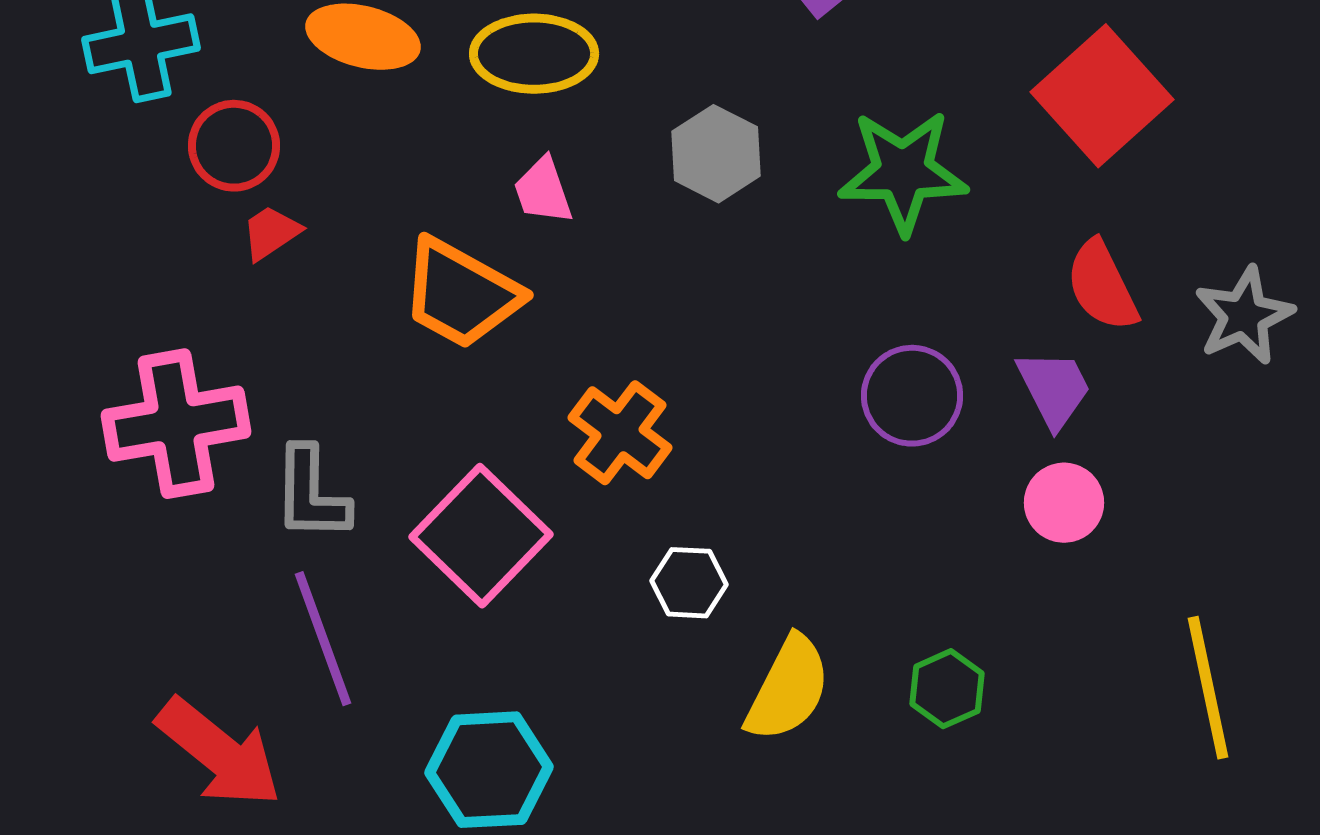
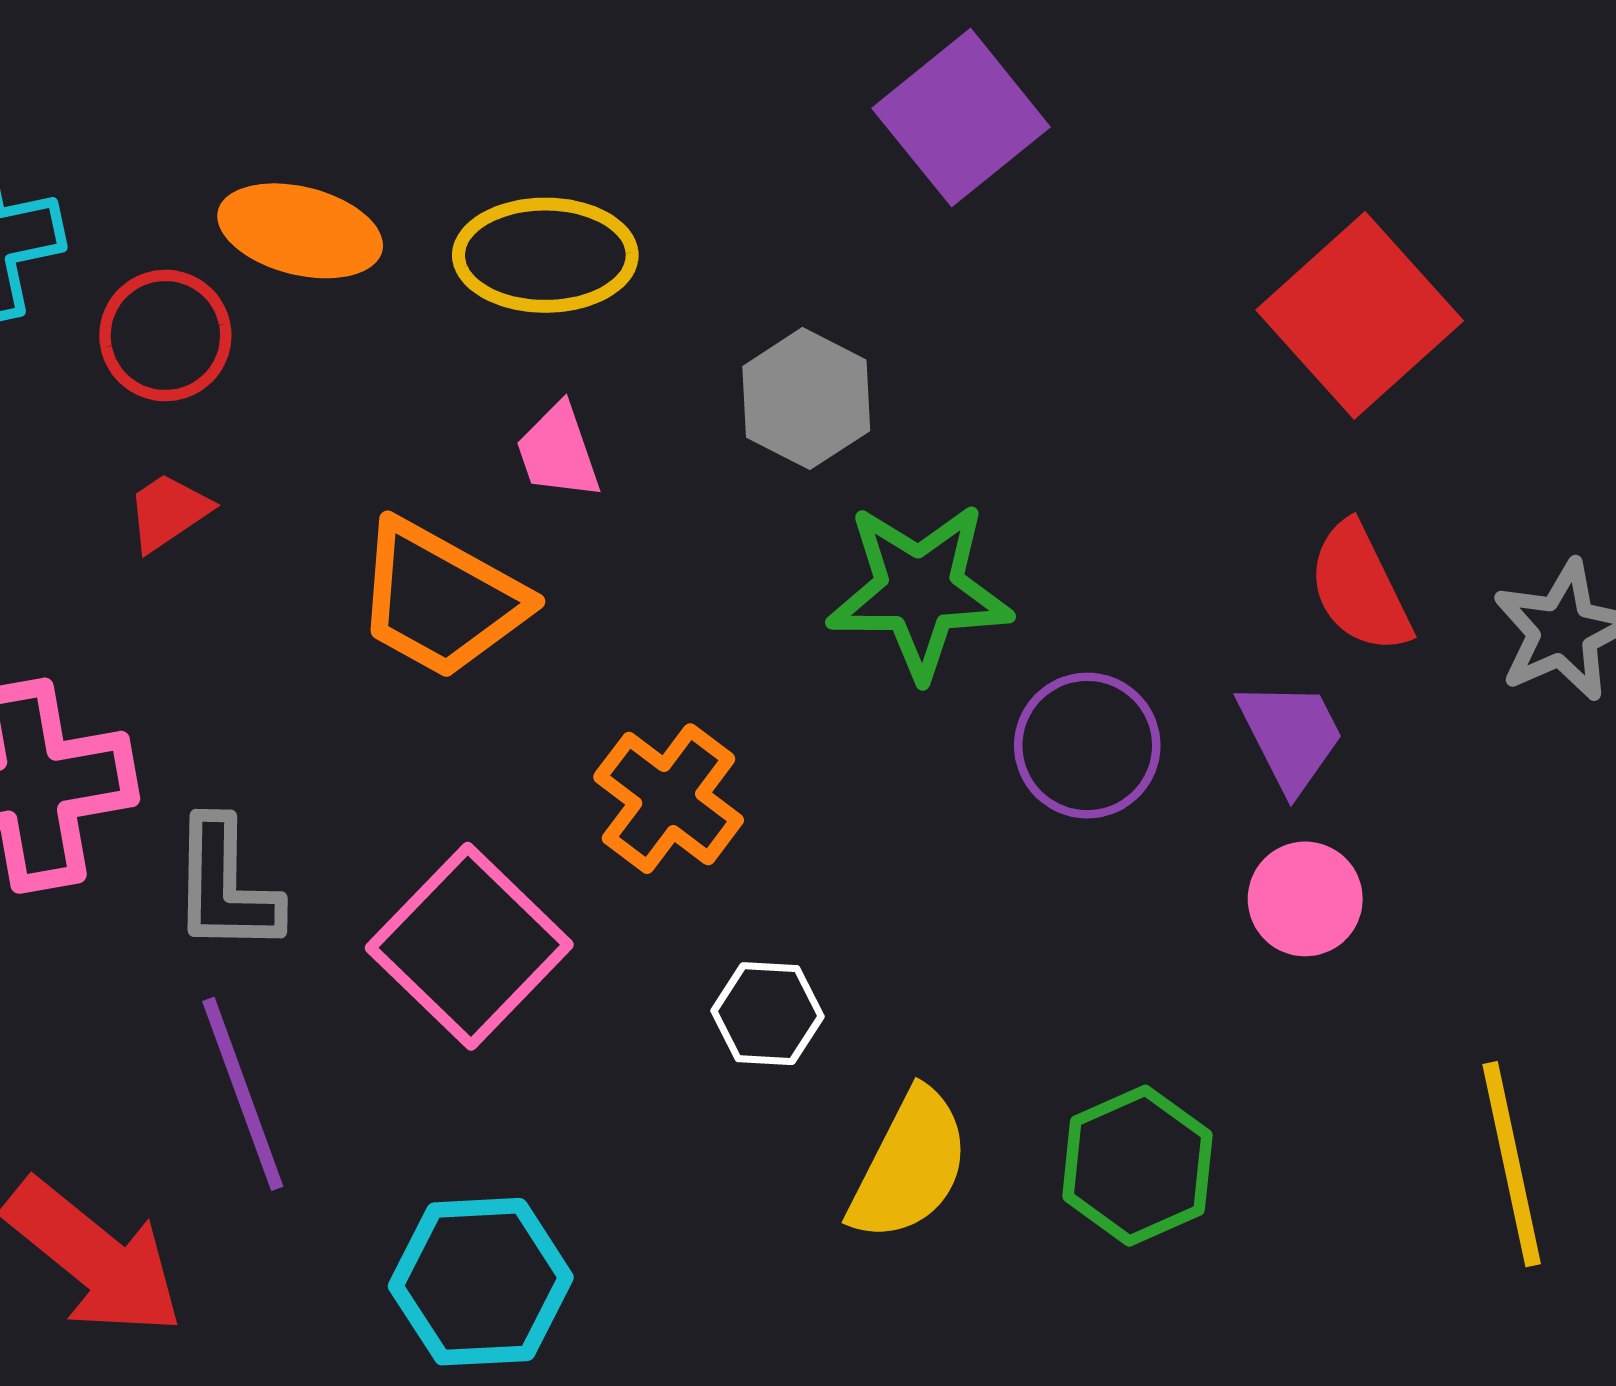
red circle: (234, 146) -> (165, 335), moved
green star: (903, 172) -> (919, 591), moved
green hexagon: (947, 689) -> (1137, 1166), size x1.4

